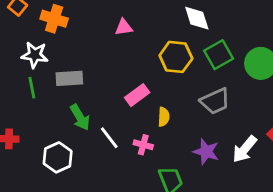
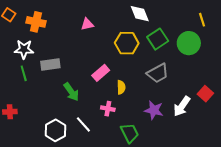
green arrow: (80, 117) -> (71, 92), moved
white line: (109, 138) -> (83, 124), moved
white hexagon: (58, 157) -> (55, 130), moved

